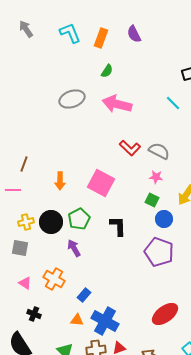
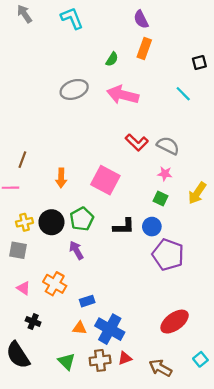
orange rectangle: (101, 38) -> (144, 48), moved
blue circle: (164, 219) -> (152, 227), moved
black L-shape: (118, 226) -> (124, 227), turned 90
blue rectangle: (84, 295) -> (87, 301), turned 32

